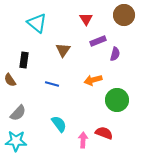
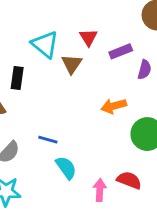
red triangle: (86, 19) -> (88, 37), moved
cyan triangle: (37, 23) -> (45, 44), moved
blue line: (52, 84) -> (48, 140), moved

